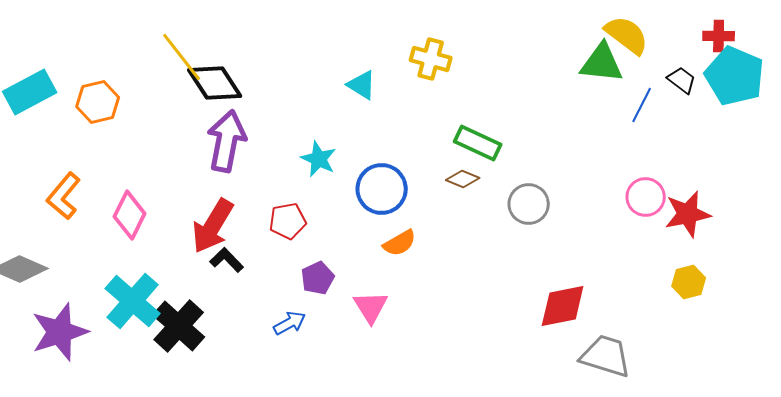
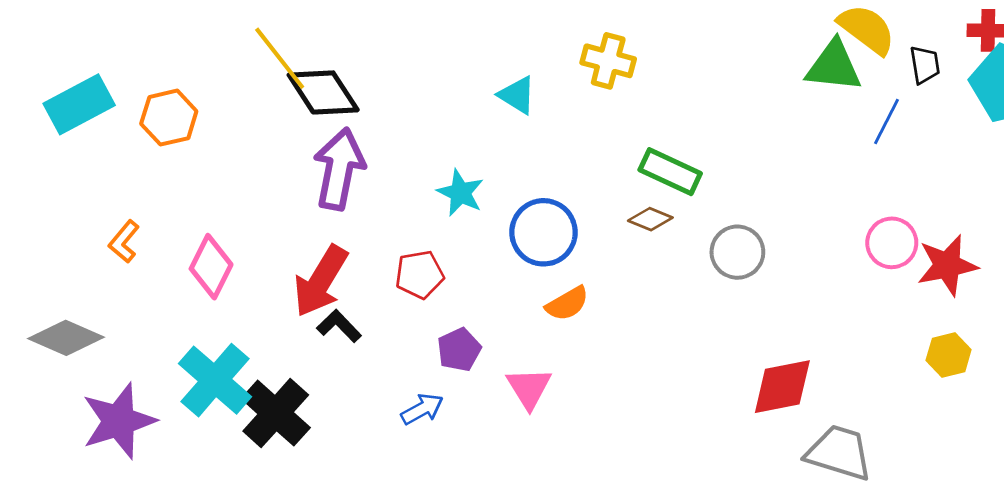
black trapezoid: (682, 80) -> (925, 65), moved, turned 44
orange L-shape: (64, 196) -> (124, 242), size x0.7

